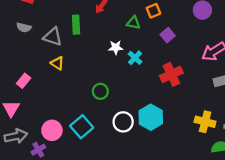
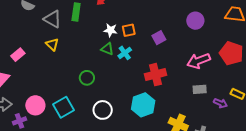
orange square: (153, 11) -> (129, 30), moved
green triangle: (133, 23) -> (107, 49), moved
white star: (116, 47) -> (110, 30), moved
cyan hexagon: (151, 117) -> (143, 105), moved

